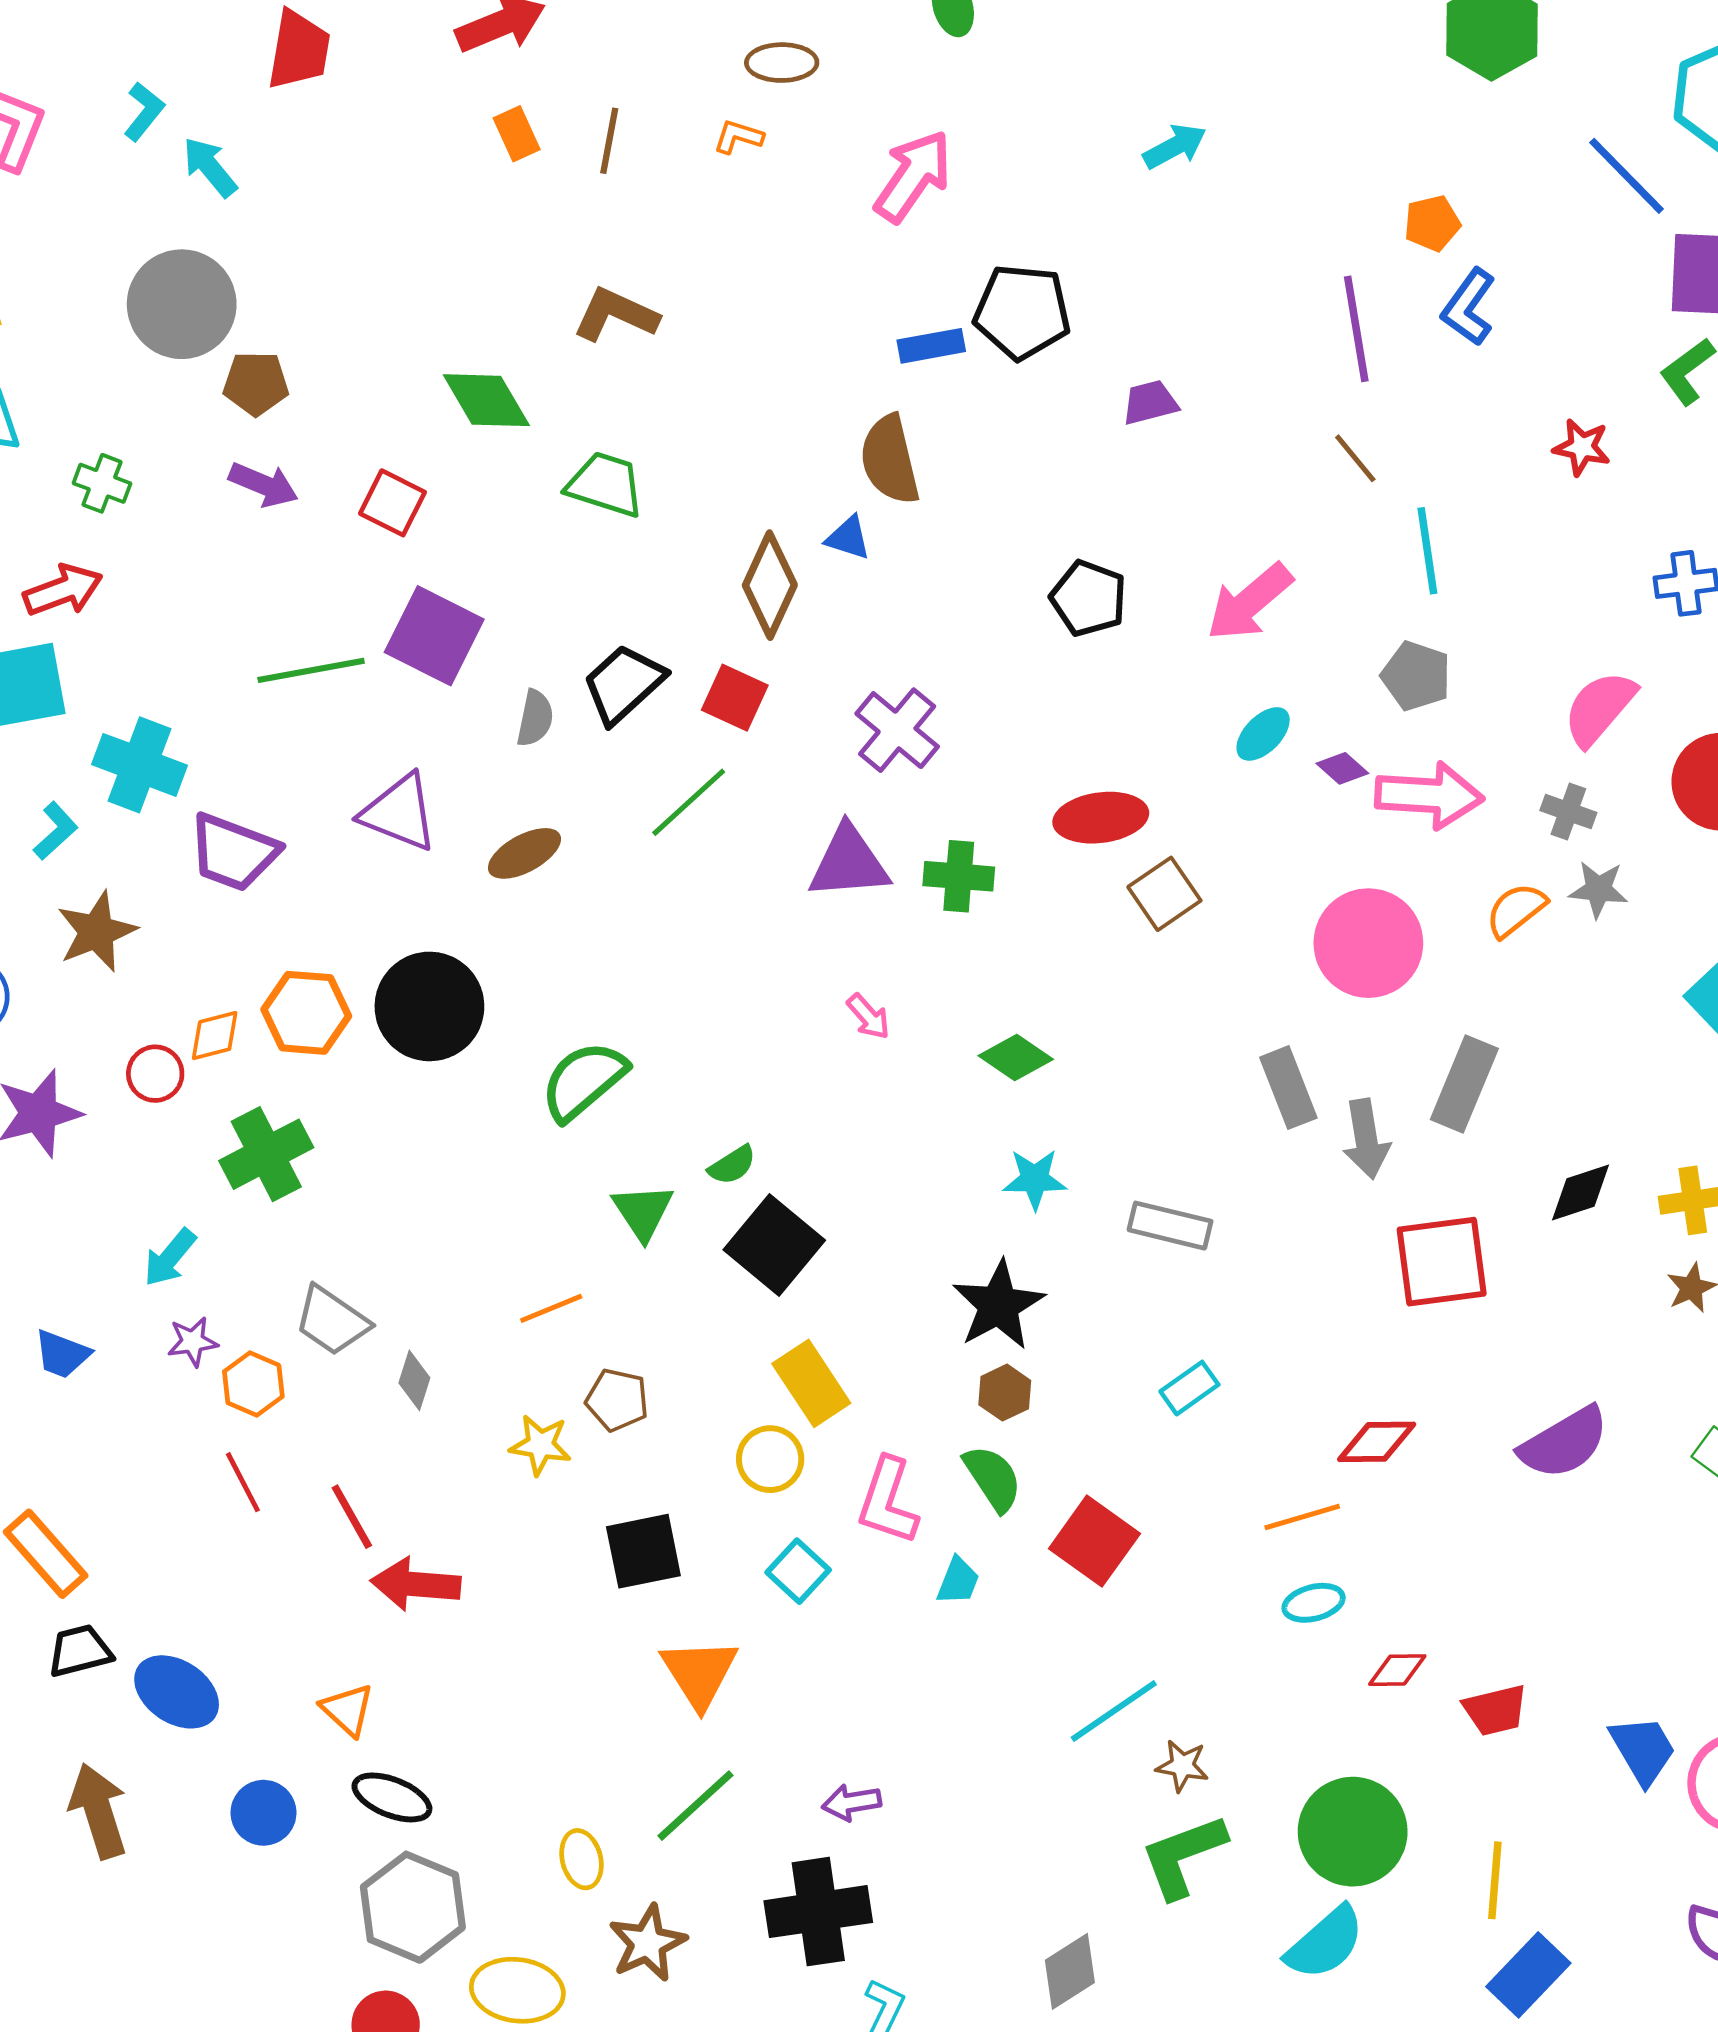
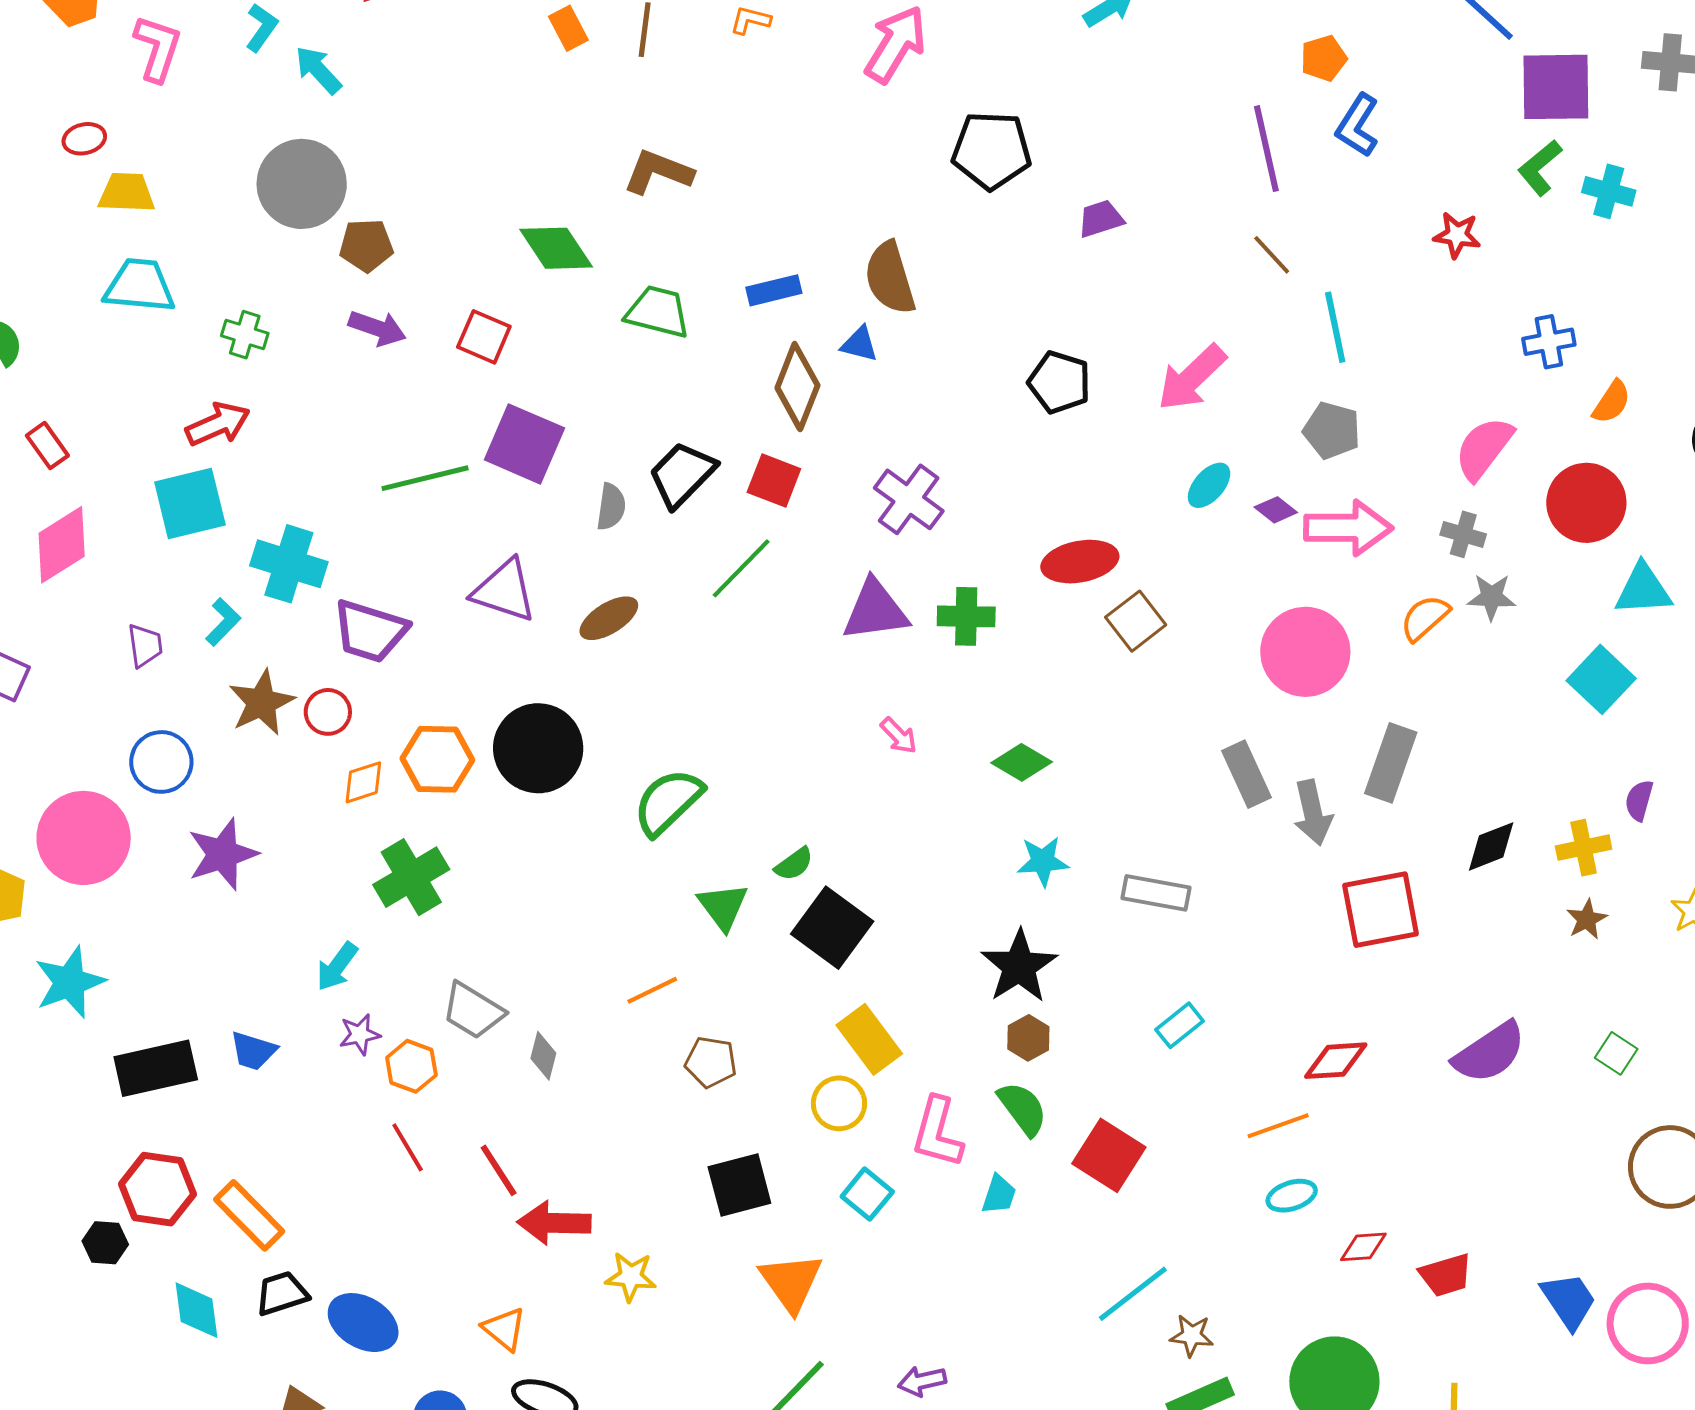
blue rectangle: (931, 346) -> (774, 290), moved
red circle: (155, 1074) -> (328, 712), moved
yellow star: (540, 1445) -> (631, 1277), moved

